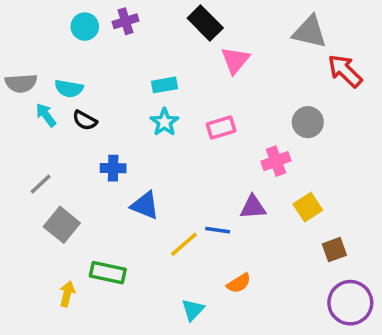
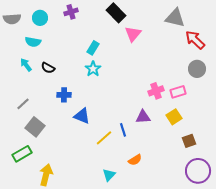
cyan circle: (85, 27) -> (40, 18), moved
gray semicircle: (21, 83) -> (12, 19), moved
cyan rectangle: (164, 85) -> (93, 48), turned -48
cyan semicircle: (69, 89) -> (33, 42), moved
gray circle: (308, 122) -> (197, 69), moved
pink rectangle: (221, 127) -> (178, 92), moved
blue line: (218, 230) -> (123, 130), turned 64
green rectangle: (108, 273) -> (22, 154), moved, turned -42
yellow arrow: (67, 294) -> (46, 175), moved, size x1.5

